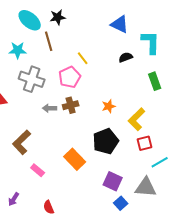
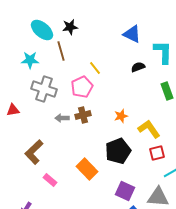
yellow L-shape: (137, 119) -> (149, 129), turned 100

